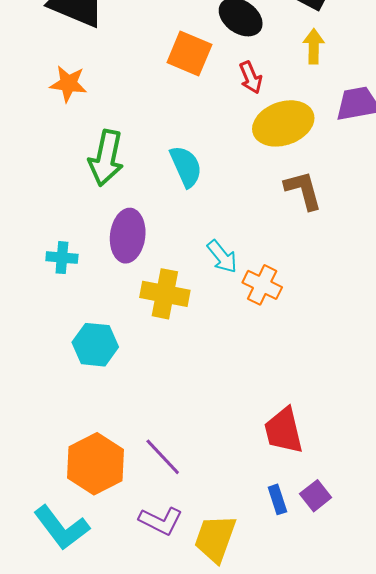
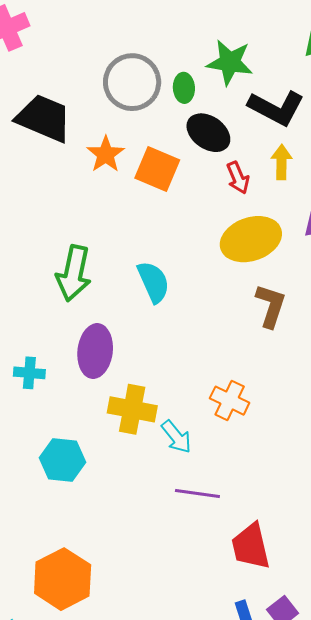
red arrow: (251, 77) -> (238, 178), moved
orange star: (68, 84) -> (106, 154), moved, turned 30
brown L-shape: (303, 190) -> (271, 306), turned 33
cyan arrow: (222, 257) -> (176, 437), moved
purple line: (163, 457) -> (197, 494), moved, turned -39

